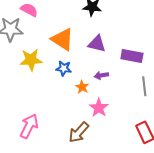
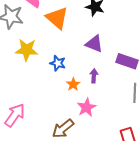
orange triangle: (62, 39) -> (57, 18), moved
purple arrow: (101, 75) -> (94, 76), turned 96

